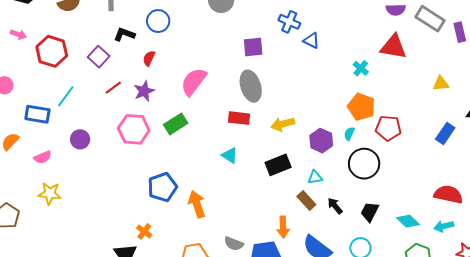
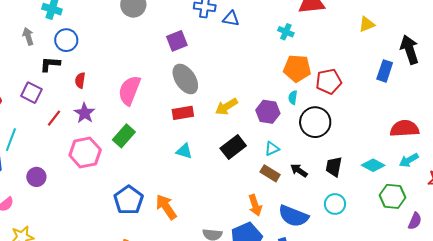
blue circle: (158, 21) -> (66, 40), moved

